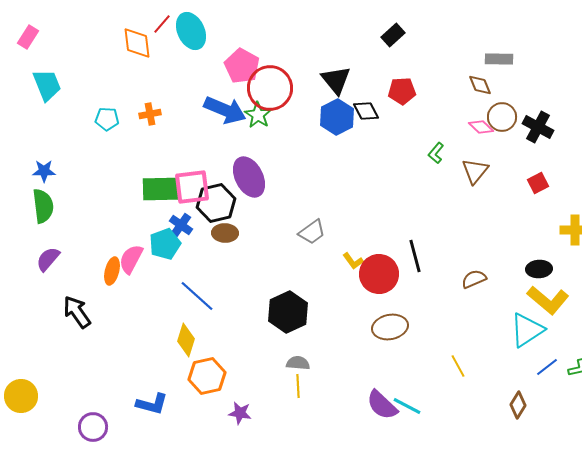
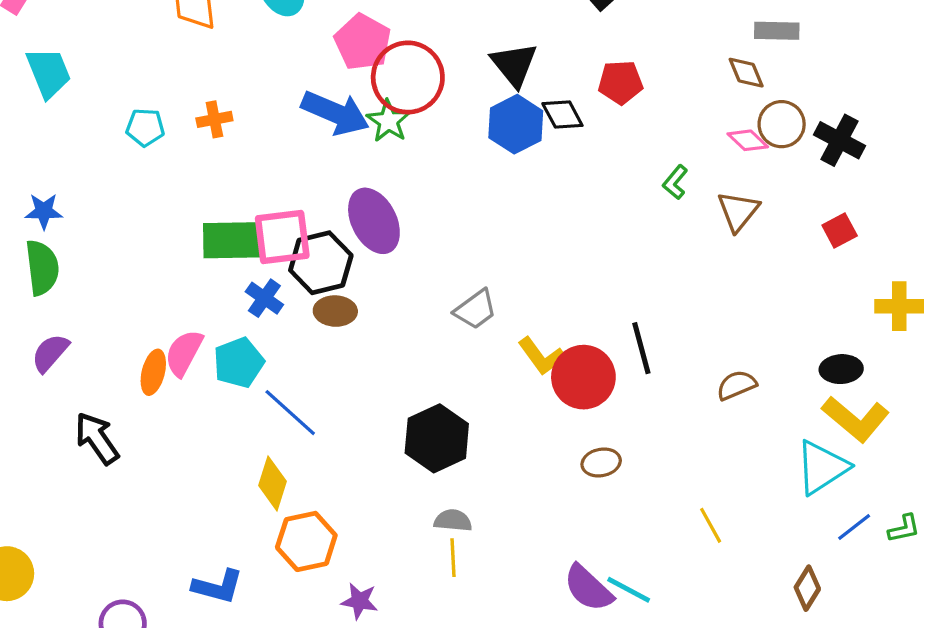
cyan pentagon: (165, 244) -> (239, 363), moved
yellow L-shape: (353, 261) -> (542, 356), size x1.4
brown ellipse: (390, 327) -> (601, 462), size x0.7

